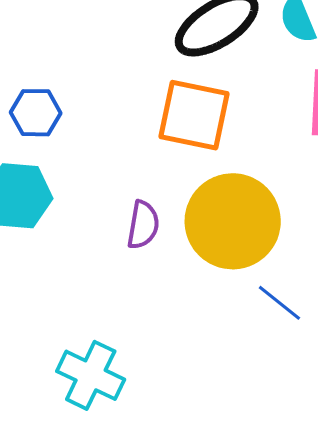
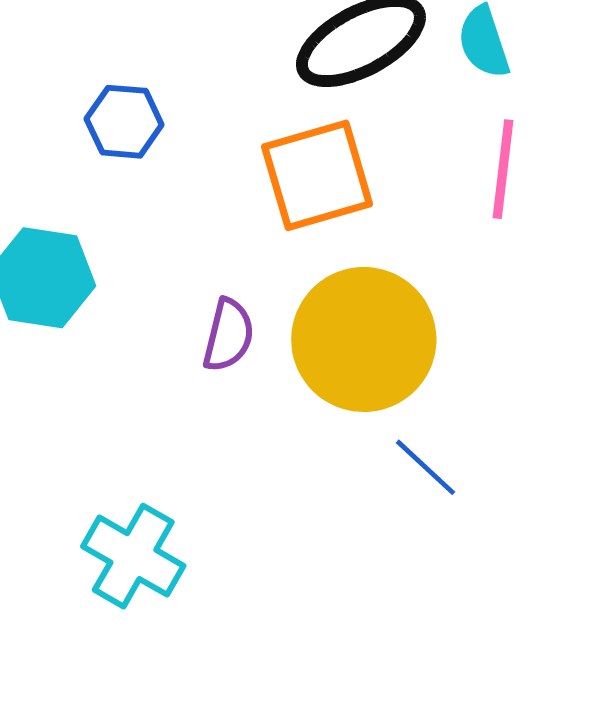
blue hexagon: (36, 113) -> (124, 122), moved
orange square: (194, 115) -> (317, 175), turned -32

